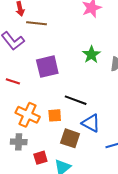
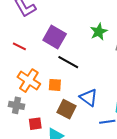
purple square: (47, 67) -> (55, 37), turned 35
black line: (76, 100) -> (68, 62), moved

